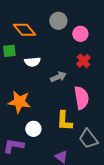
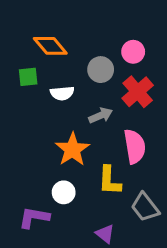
gray circle: (58, 21) -> (101, 70), moved
red cross: (83, 61) -> (138, 92), size x1.5
orange star: (19, 102) -> (73, 149), moved, turned 30

